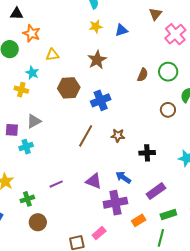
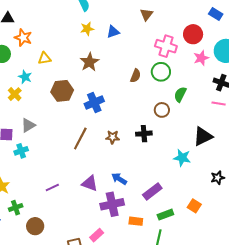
pink cross: (175, 34) -> (166, 46), moved, turned -30
yellow cross: (21, 90) -> (15, 94), turned 32
black cross: (147, 153) -> (144, 134), moved
green cross: (27, 199) -> (16, 208), moved
orange rectangle: (139, 220) -> (136, 221), turned 40

